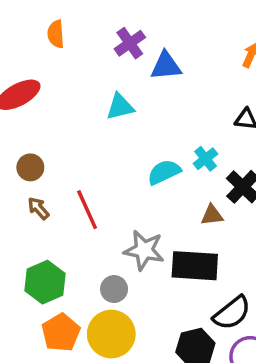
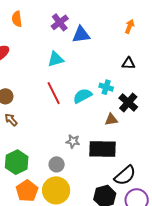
cyan cross: (205, 159) -> (106, 87), turned -32
red line: (87, 210) -> (54, 93), moved
gray star: (144, 250) -> (73, 141), size x0.6

